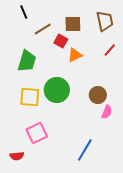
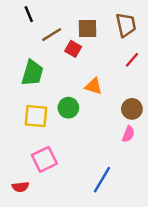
orange triangle: (75, 55) -> (94, 86), moved, turned 42
green circle: (57, 90) -> (68, 108), size x0.7
brown circle: (98, 95) -> (132, 109), moved

